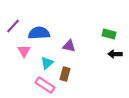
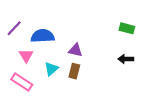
green rectangle: (109, 34) -> (127, 28), moved
brown rectangle: (65, 74) -> (74, 71), moved
pink rectangle: (45, 85) -> (22, 82), moved

